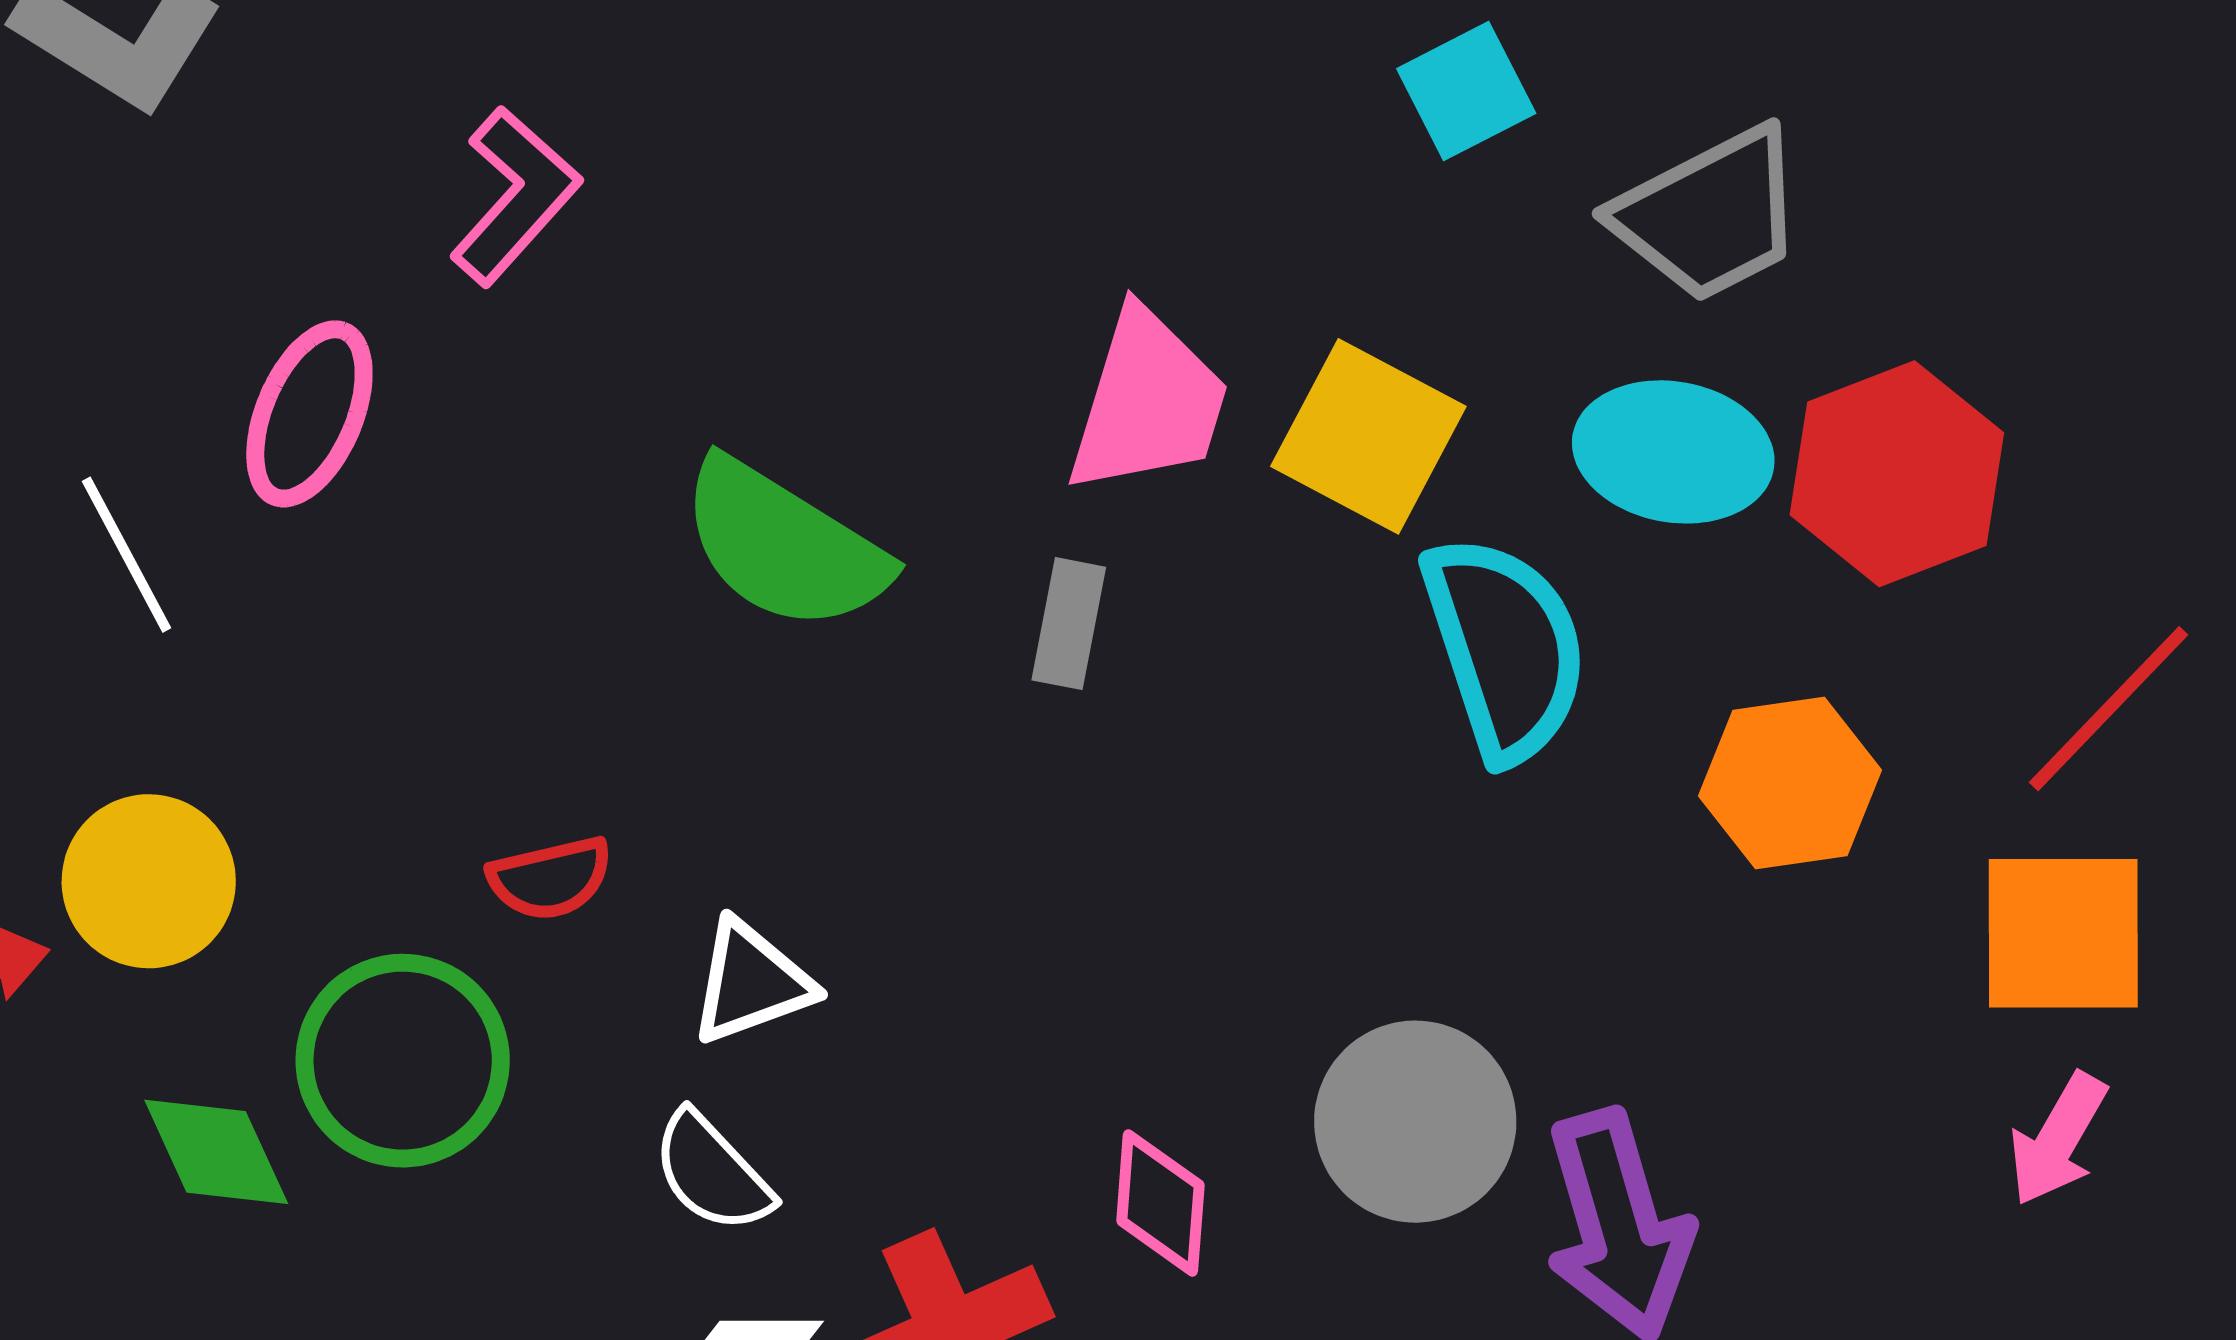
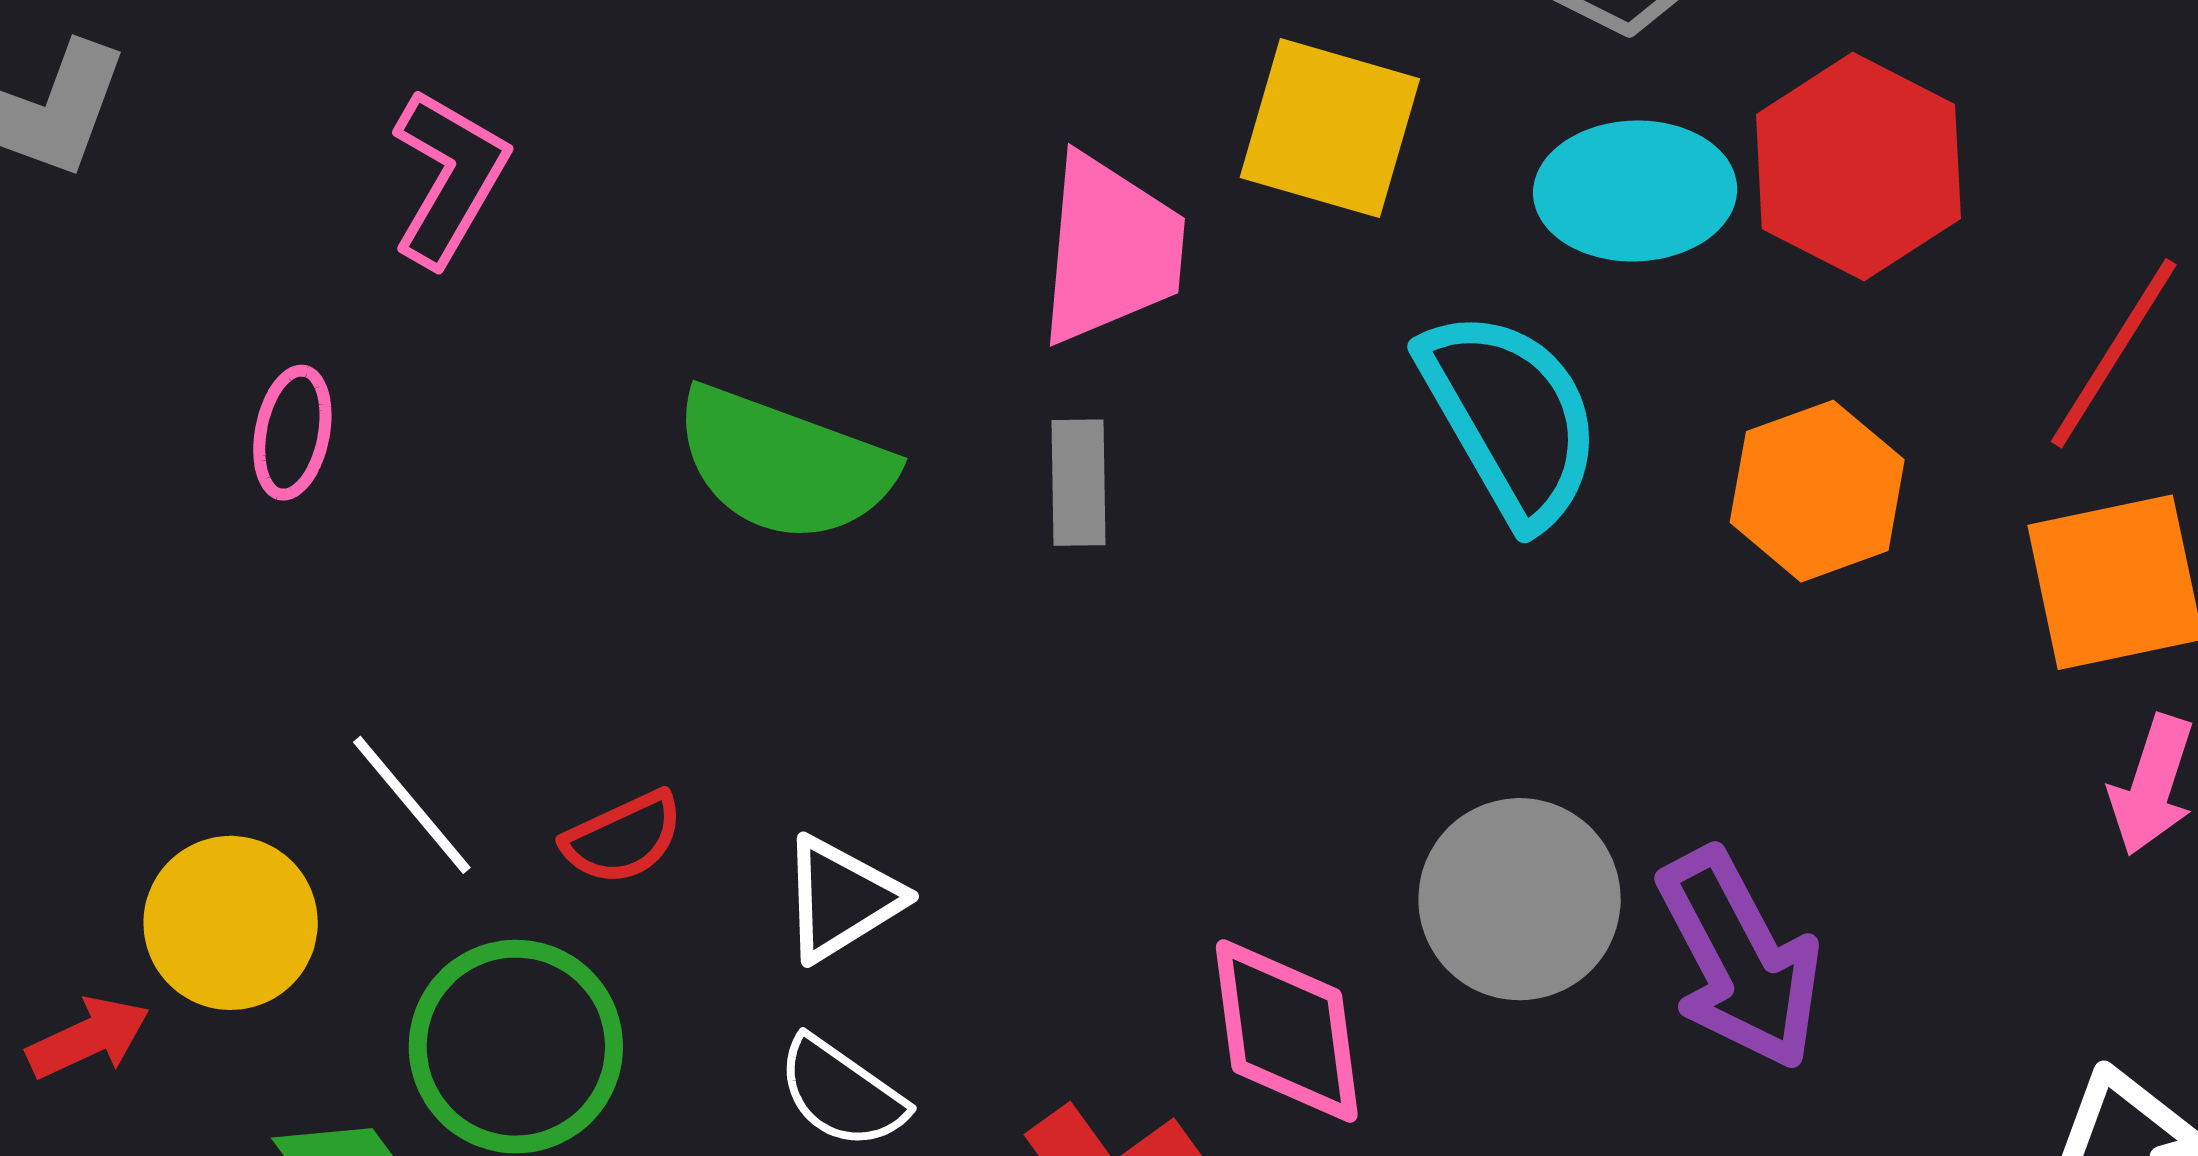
pink ellipse: (309, 414) -> (292, 433), size x0.7
yellow square: (1368, 436) -> (1330, 128), moved
white line: (127, 555) -> (412, 805), moved
pink diamond: (1160, 1203) -> (1287, 1031), size x1.4

